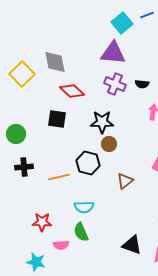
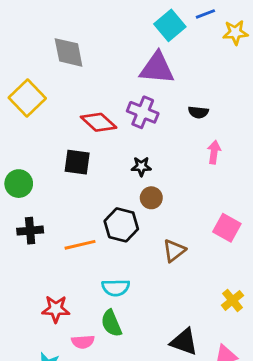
gray diamond: (55, 62) -> (69, 52), moved
purple cross: (115, 84) -> (143, 112), moved
black star: (102, 122) -> (141, 166), size x0.6

